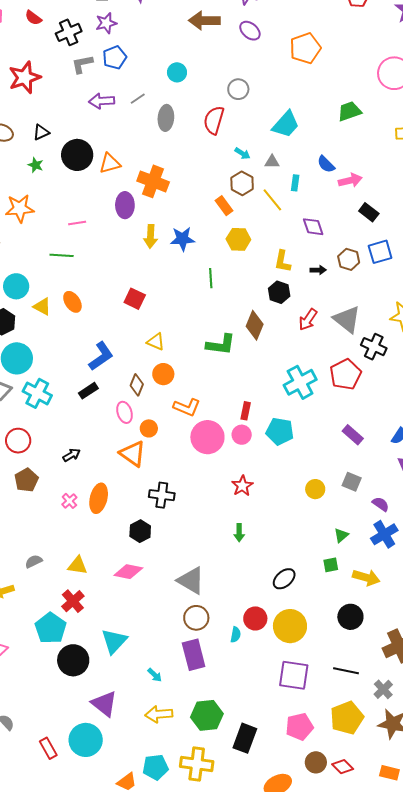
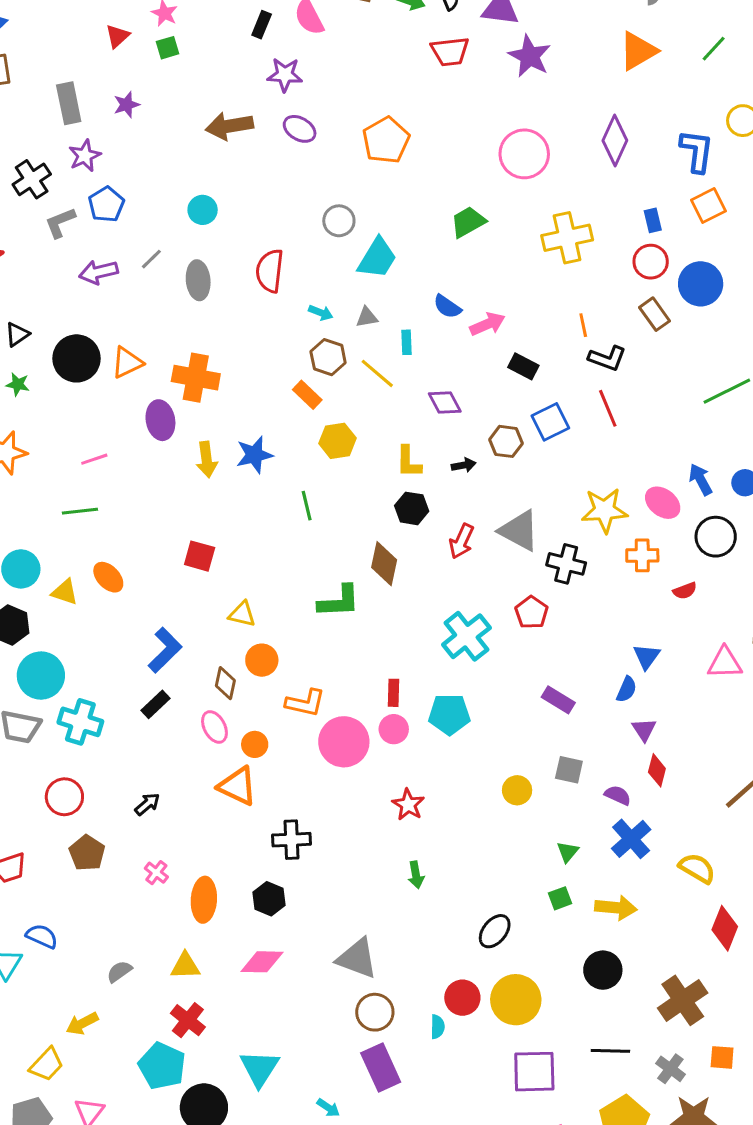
gray circle: (238, 89) -> (339, 221), moved
red pentagon: (345, 374) -> (532, 612), size x0.7
orange ellipse: (99, 498) -> (204, 900), moved

